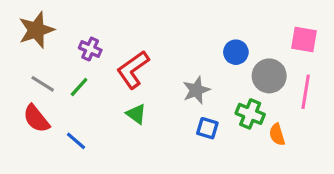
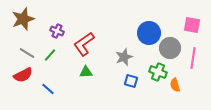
blue circle: (236, 52) -> (149, 33), size x1.5
green triangle: (136, 114) -> (86, 72), turned -40
red semicircle: (36, 119) -> (23, 75), turned -78

